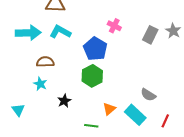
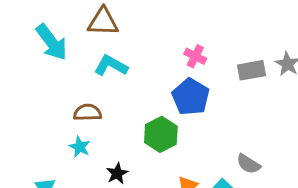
cyan arrow: (28, 33) -> (52, 42), moved, turned 55
gray rectangle: (150, 35) -> (252, 70), turned 54
blue pentagon: (95, 49) -> (191, 97), moved

